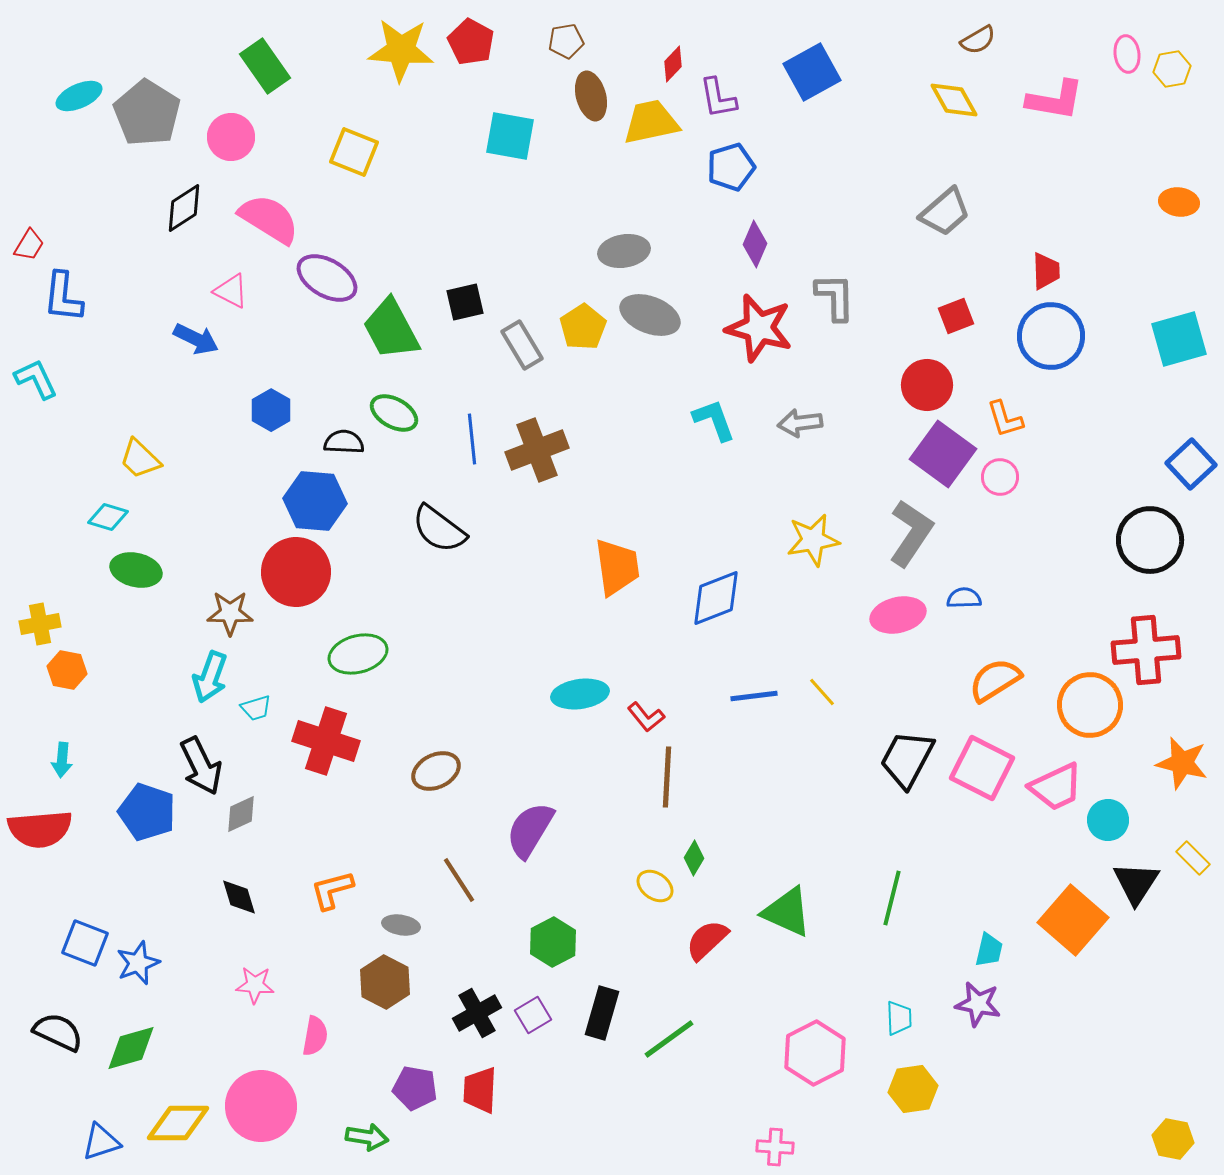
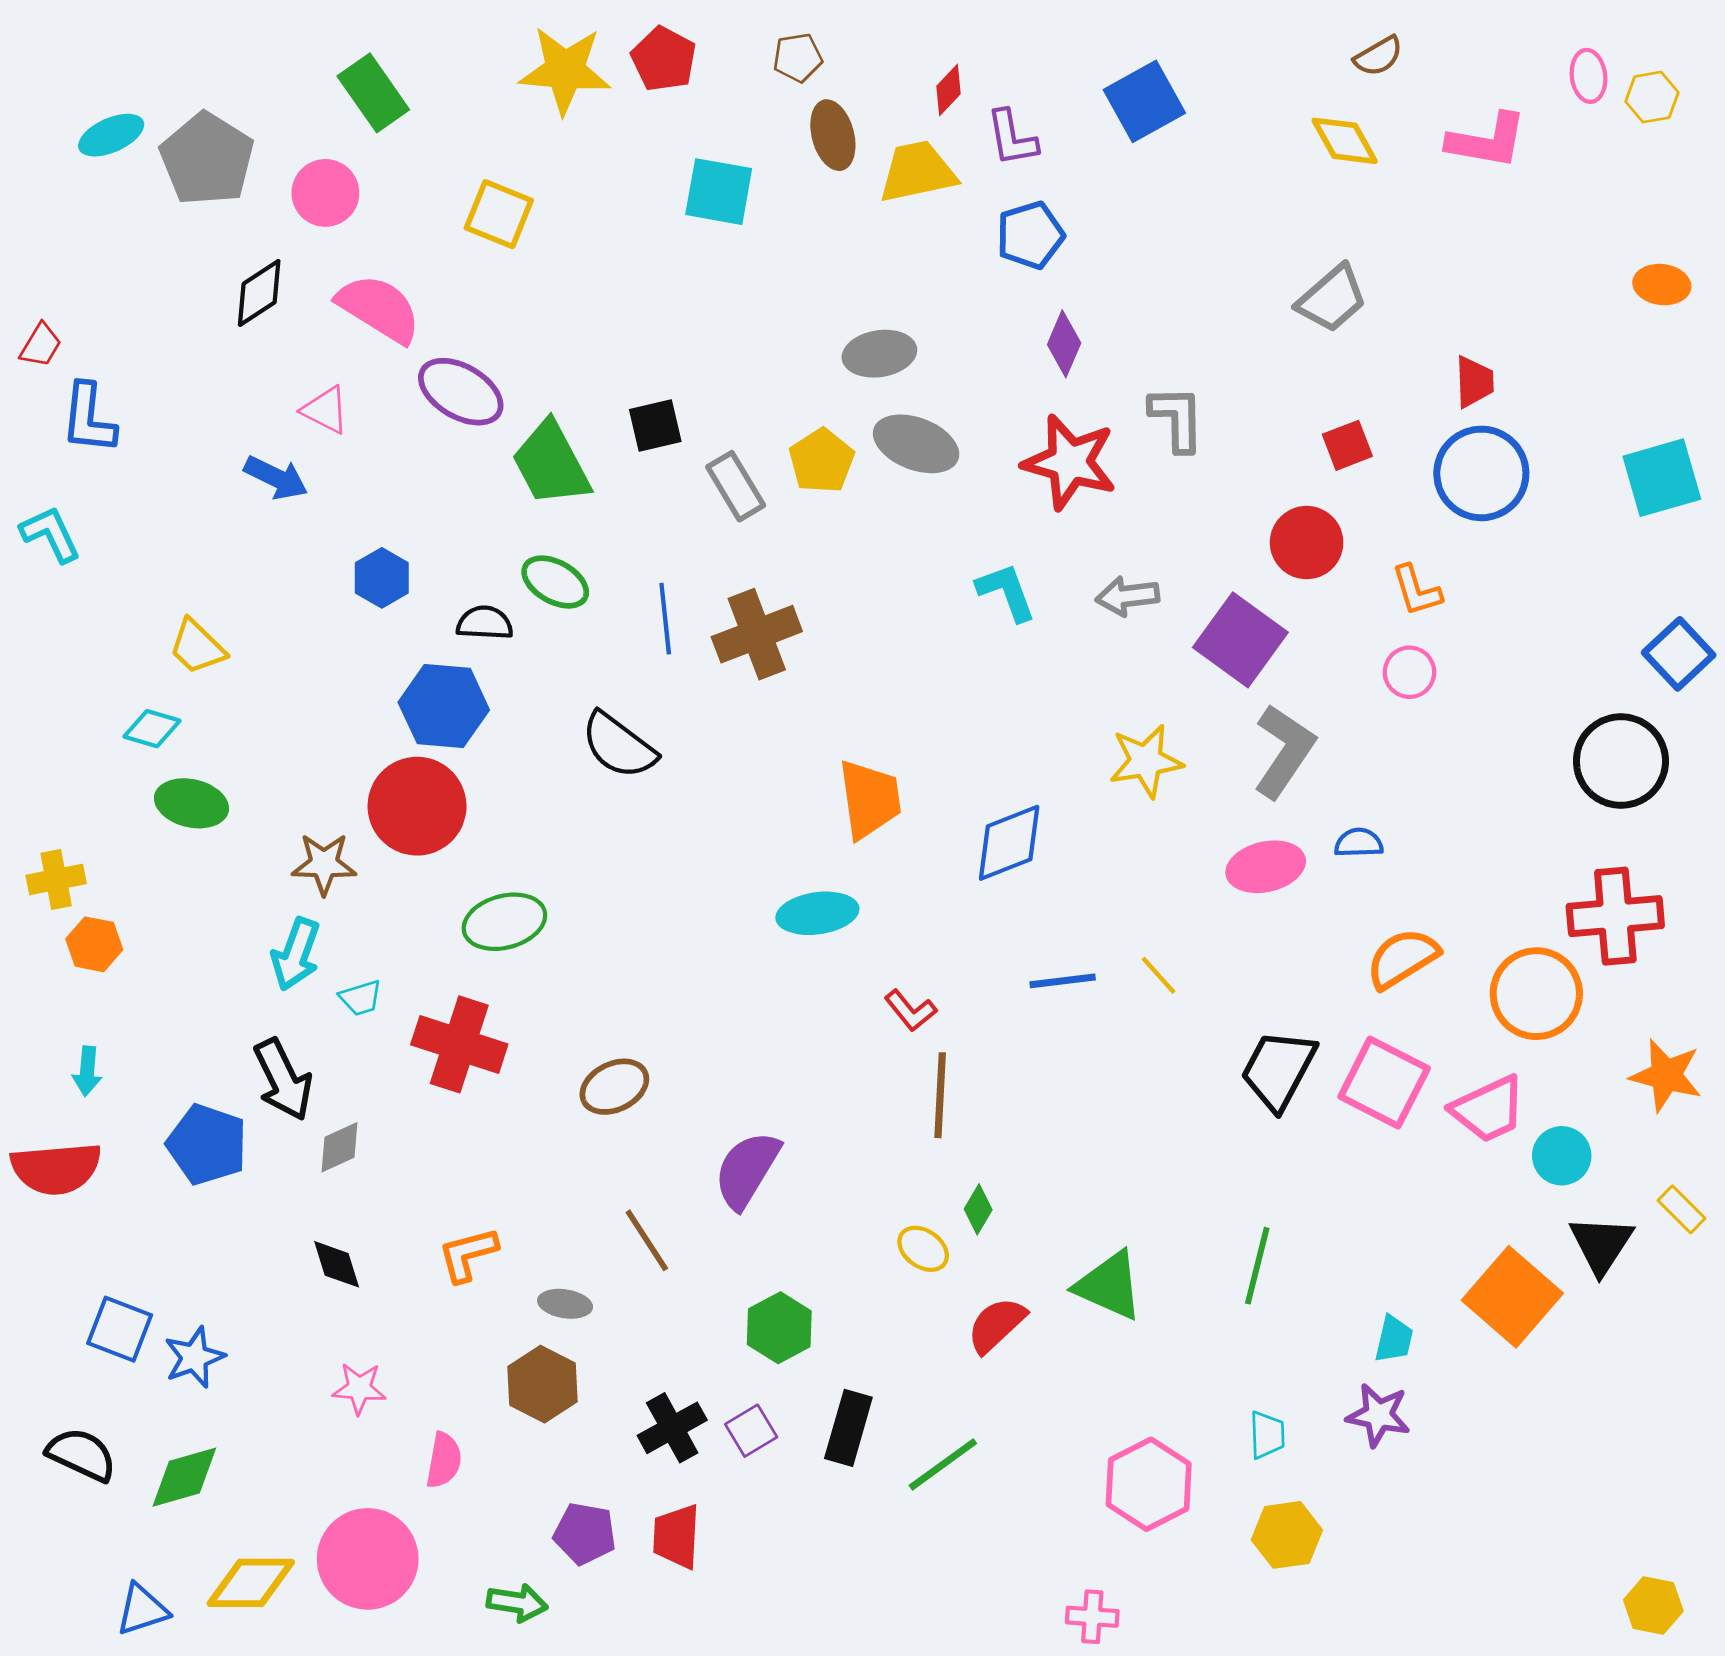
purple square: (943, 454) -> (1240, 640), moved
cyan ellipse: (580, 694) -> (817, 913), moved

